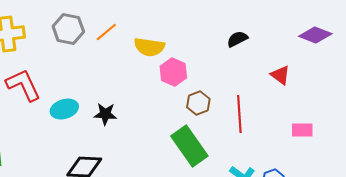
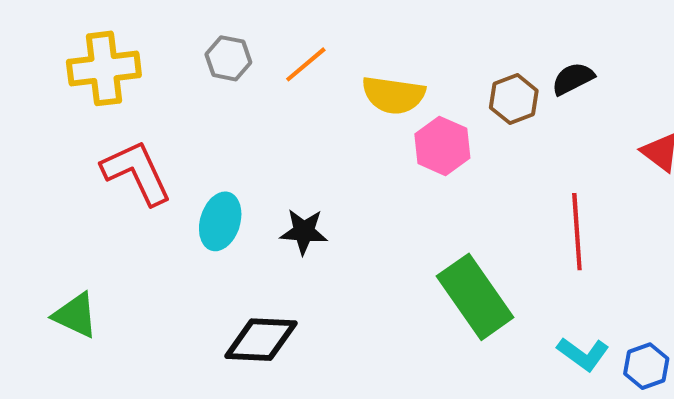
gray hexagon: (68, 29) -> (228, 58), size x0.7
brown hexagon: (198, 103) -> (514, 99), moved
cyan ellipse: (64, 109) -> (220, 221), turned -56

